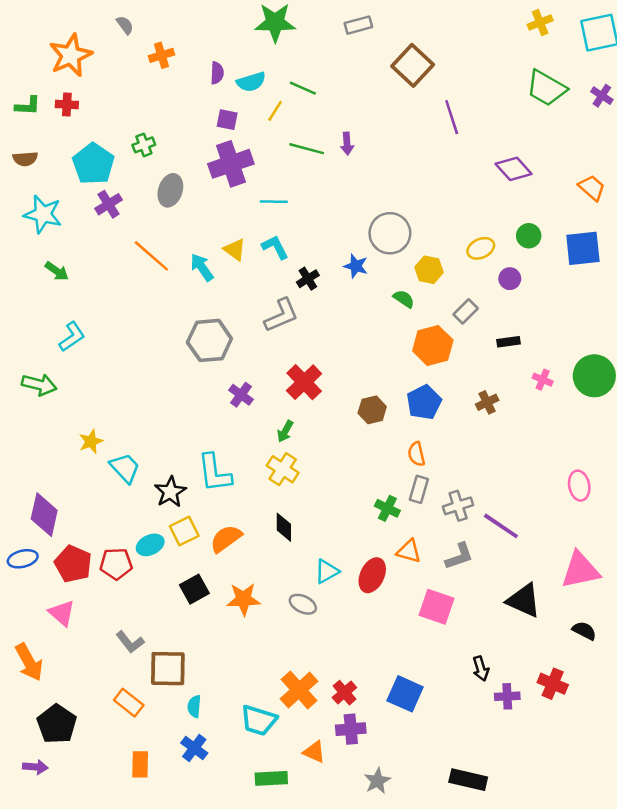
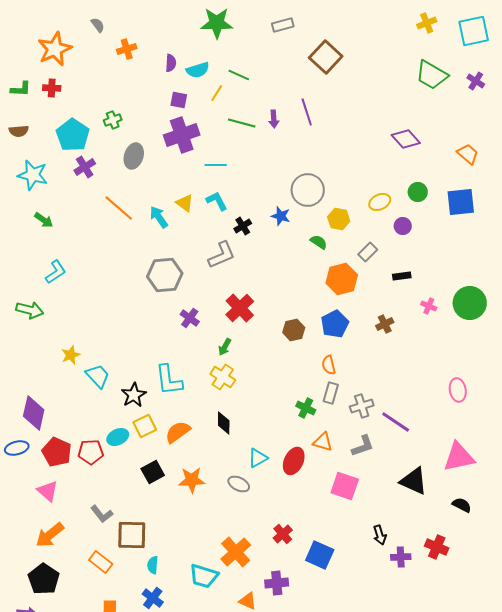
purple line: (452, 117) -> (307, 112), moved
orange arrow: (29, 662) -> (50, 535), moved, turned 80
red cross: (344, 693) -> (283, 534), moved

